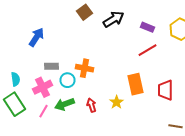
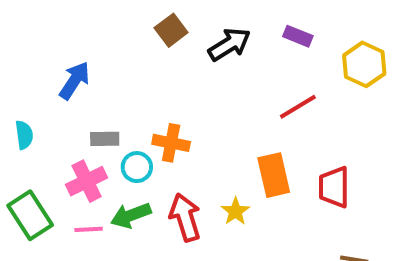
purple rectangle: (148, 27) -> (298, 36), moved
cyan semicircle: (16, 79) -> (24, 135), moved
red arrow: (92, 105) -> (185, 217), size x1.6
pink line: (44, 111) -> (89, 229), turned 56

